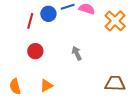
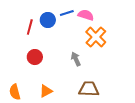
orange cross: (115, 21) -> (96, 37), moved
brown trapezoid: (115, 83) -> (89, 89), moved

